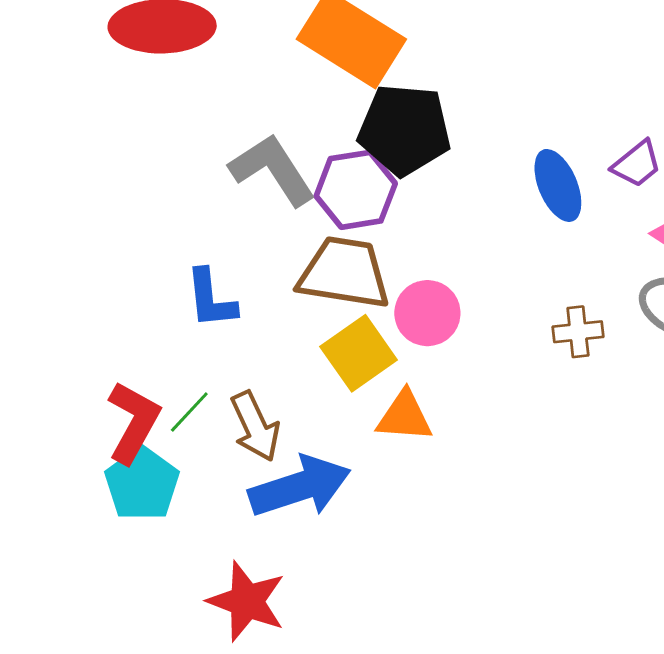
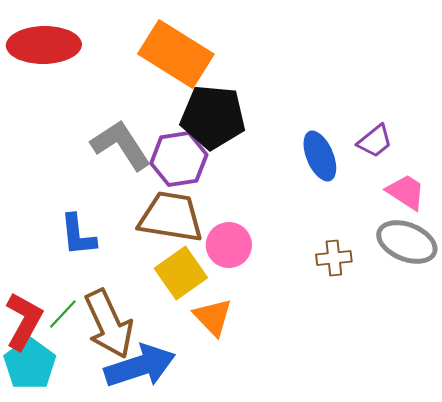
orange triangle: (404, 416) -> (213, 317), turned 42
brown arrow: (255, 426) -> (109, 324), size x1.4

